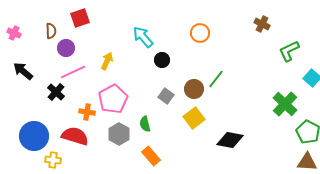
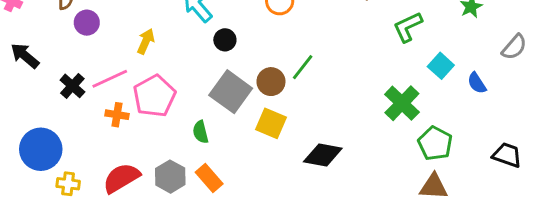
pink line: (73, 72) -> (110, 79), moved
gray square: (166, 96) -> (231, 92), size x1.8
yellow square: (194, 118) -> (271, 123), turned -30
gray hexagon: (119, 134) -> (170, 177), moved
red semicircle: (75, 136) -> (121, 178), moved, turned -48

